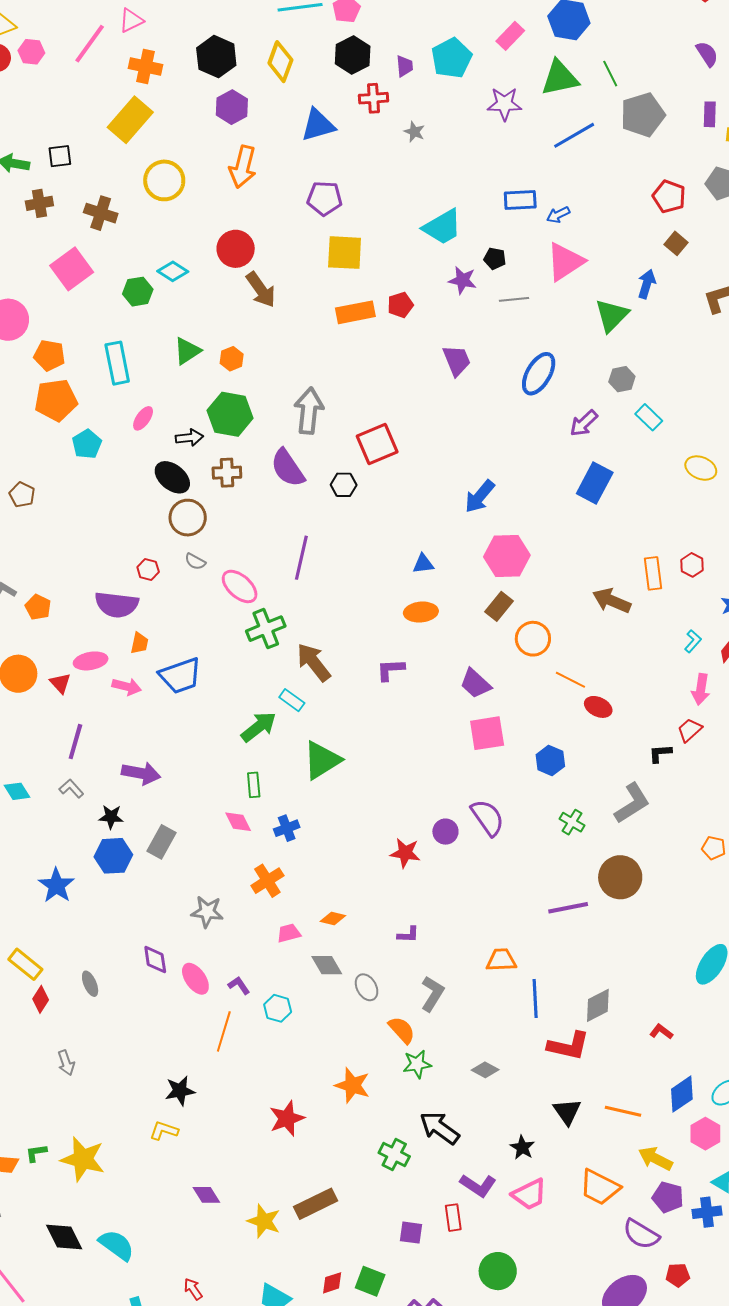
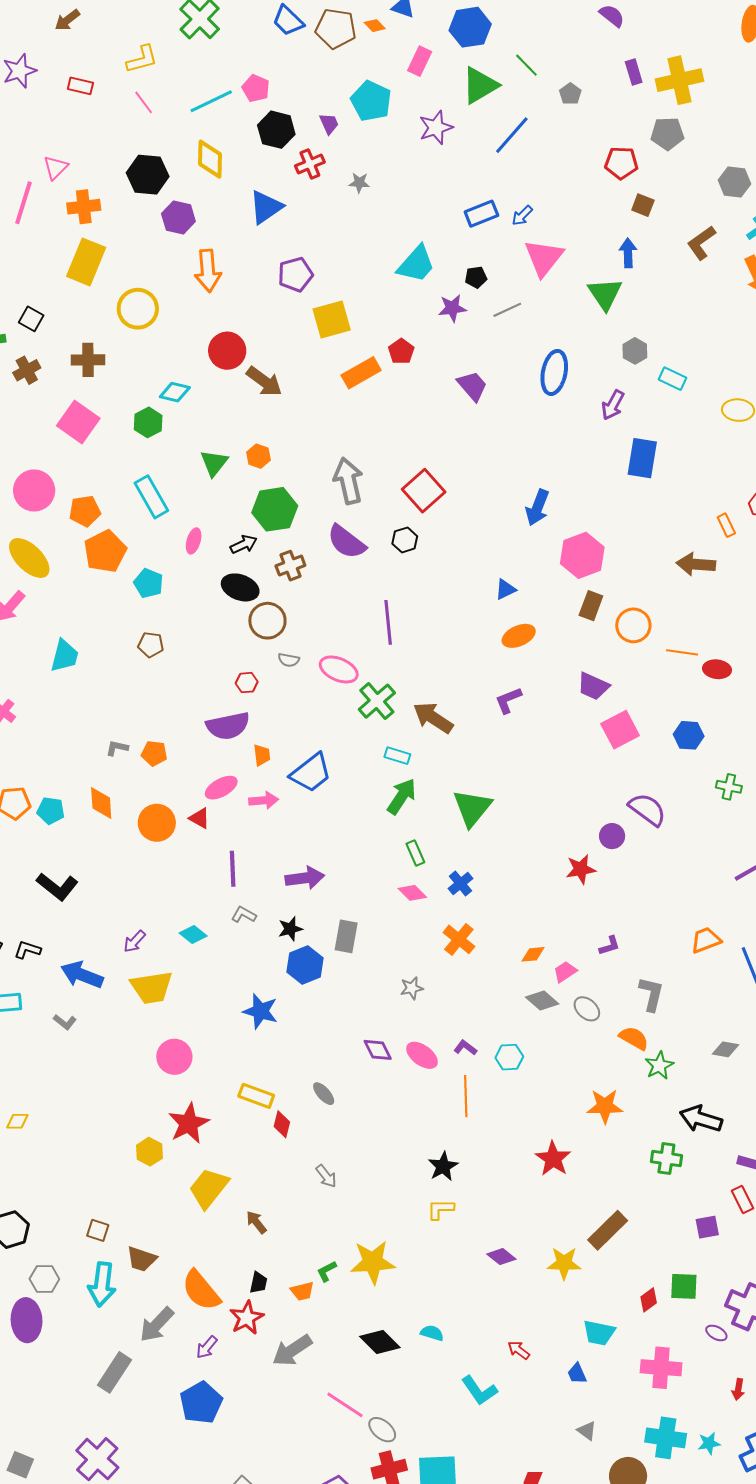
gray pentagon: (643, 115) -> (570, 94), size x0.5
black square: (60, 156) -> (31, 319), turned -35
brown pentagon: (22, 495) -> (151, 645), moved
orange rectangle: (653, 573) -> (726, 525), size x0.7
cyan rectangle: (292, 700) -> (397, 756), moved
gray star: (207, 912) -> (412, 988), size x0.7
pink trapezoid: (289, 933) -> (565, 972), moved
cyan semicircle: (116, 1245) -> (432, 1333), size x0.6

